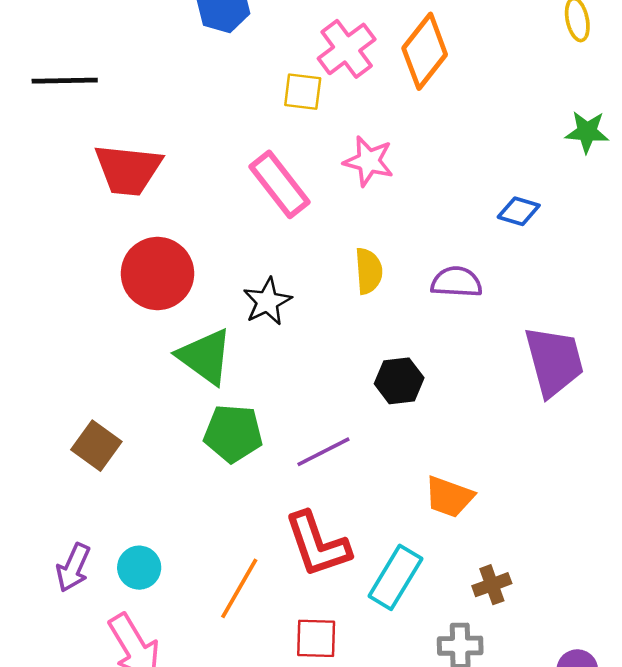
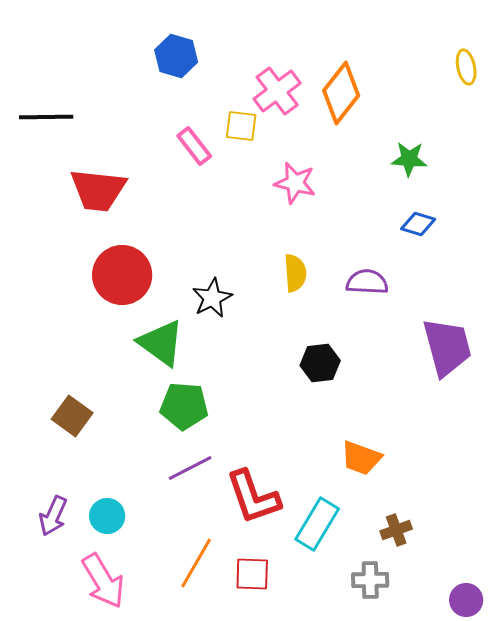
green star: (587, 132) -> (409, 159), moved
pink rectangle: (279, 184) -> (194, 146), moved, size x0.7
purple line: (323, 452) -> (190, 468), moved
orange line: (239, 588) -> (196, 563), moved

